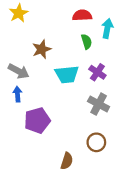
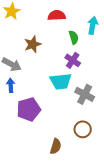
red semicircle: (82, 15) -> (57, 15), moved
purple cross: (97, 72) -> (73, 60), moved
cyan trapezoid: (67, 74) -> (61, 81), moved

